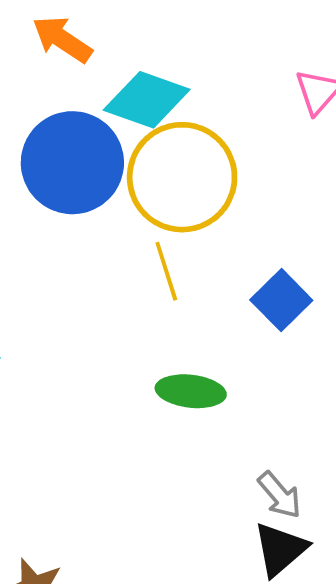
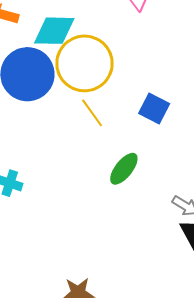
green ellipse: (191, 391) -> (124, 169), turned -40

